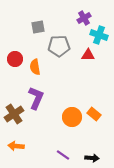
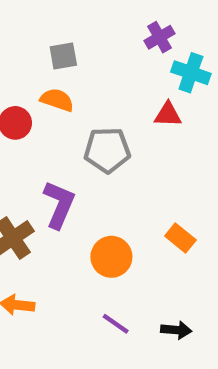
gray pentagon: (59, 46) -> (107, 150), moved
orange semicircle: (35, 67) -> (57, 100), moved, turned 119
orange circle: (72, 117) -> (111, 257), moved

